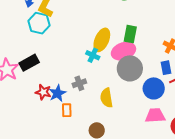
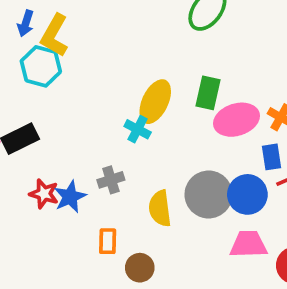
pink ellipse: (123, 51) -> (236, 120), moved
gray circle: (130, 68) -> (209, 194), moved
orange rectangle: (67, 110) -> (108, 241), moved

